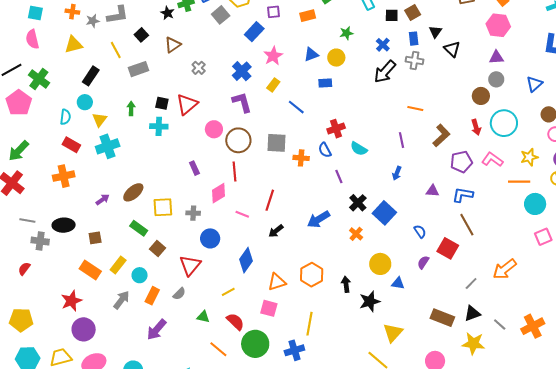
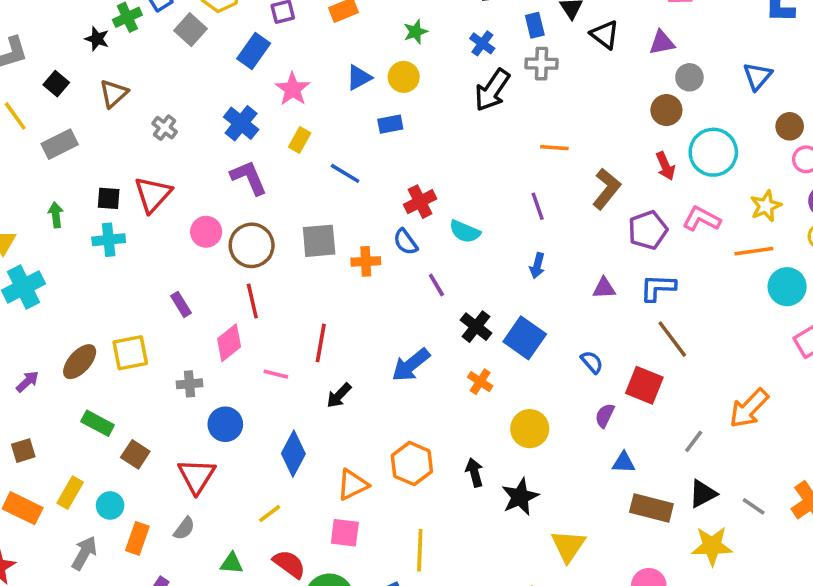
purple triangle: (496, 57) -> (662, 43), moved
yellow square: (163, 207) -> (130, 353), moved
blue triangle: (398, 283) -> (624, 463), moved

